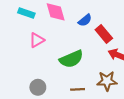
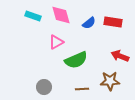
red rectangle: (104, 34) -> (113, 22), moved, turned -42
pink triangle: (37, 40) -> (56, 42), moved

